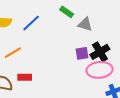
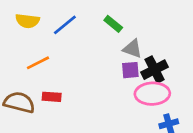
green rectangle: (67, 12) -> (113, 24), moved
gray triangle: (85, 24) -> (132, 49), moved

